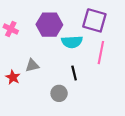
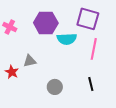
black line: (74, 73) -> (91, 84), moved

